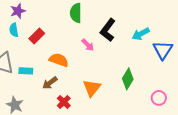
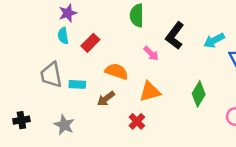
orange triangle: (92, 88) -> (150, 92), moved, turned 36
red cross: (64, 102) -> (137, 121), moved

